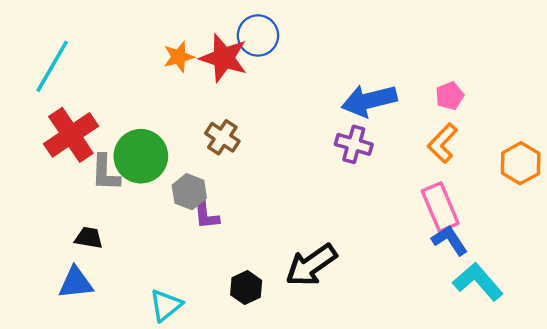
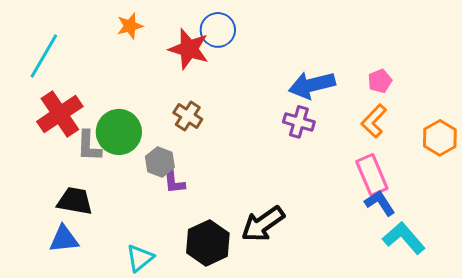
orange star: (179, 57) -> (130, 26), moved
black trapezoid: (89, 238) -> (75, 201), size x1.5
black hexagon: (246, 288) -> (208, 243), size x1.6

